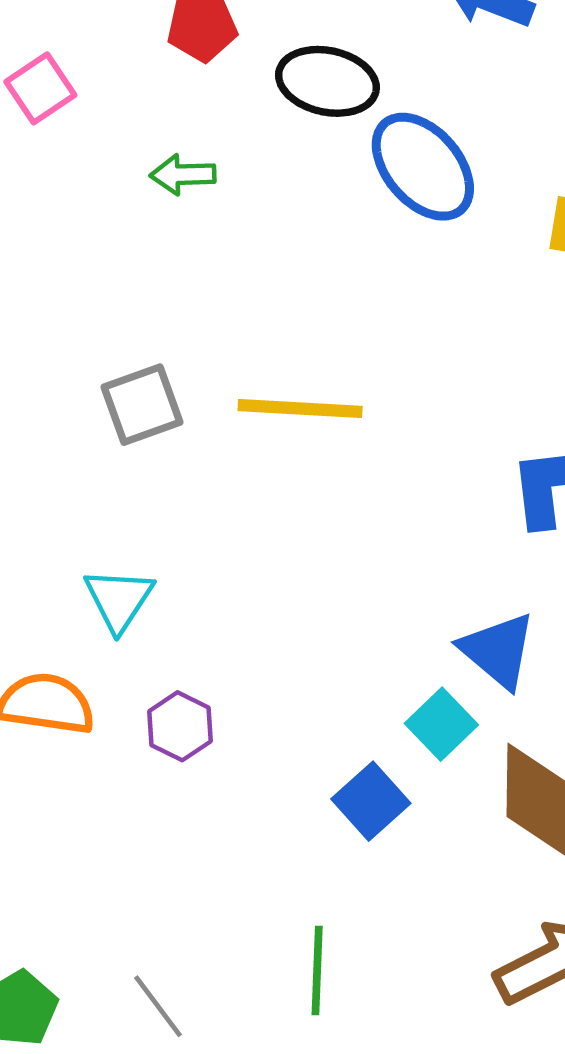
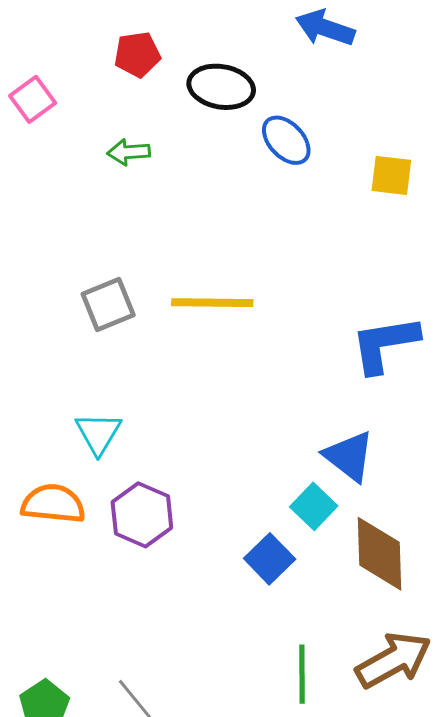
blue ellipse: (423, 167) -> (286, 140), size x0.7
purple hexagon: (180, 726) -> (142, 515), size x1.4
green line: (317, 971) -> (302, 674), moved

